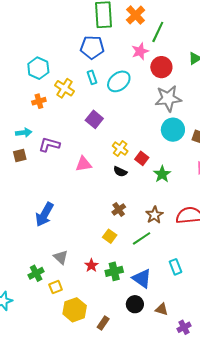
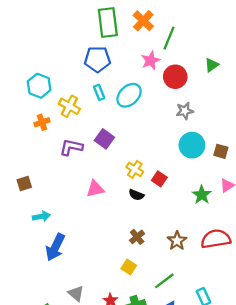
gray star: (168, 98) -> (185, 111), size x0.6
cyan arrow: (24, 133) -> (41, 216), moved
purple L-shape: (49, 145) -> (71, 147), moved
green star: (162, 174) -> (202, 195), moved
green line: (142, 238) -> (164, 281), moved

